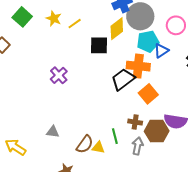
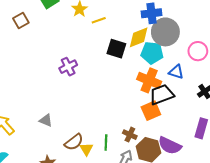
cyan pentagon: (148, 41) -> (152, 53), moved
blue triangle: (161, 51) -> (176, 72), turned 35
black trapezoid: (123, 79) -> (162, 95), moved
yellow triangle: (98, 147) -> (86, 149), turned 32

